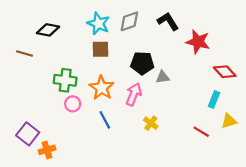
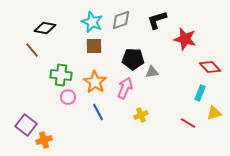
black L-shape: (168, 21) -> (157, 20), turned -75
brown line: (24, 54) -> (32, 50), moved, turned 35
yellow cross: (151, 123) -> (141, 115), turned 32

